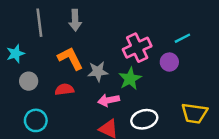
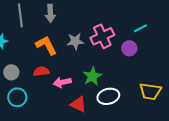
gray star: (98, 72) -> (75, 41), moved
green star: (130, 79) -> (92, 76), moved
gray circle: (29, 81) -> (11, 72), moved
pink arrow: (109, 100) -> (62, 82), moved

